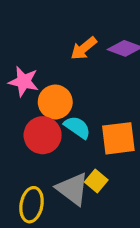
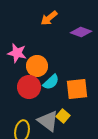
orange arrow: (84, 48) -> (49, 18), moved
cyan semicircle: (77, 127) -> (51, 82), turned 102

